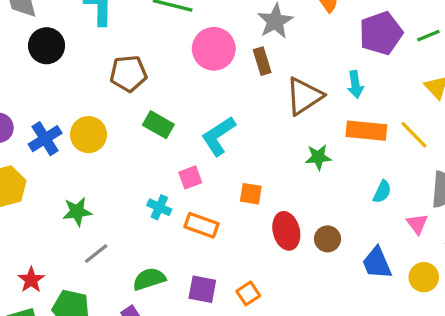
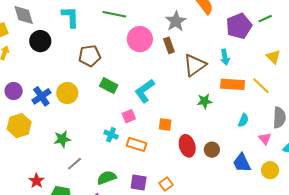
green line: (428, 36) -> (265, 19), moved

